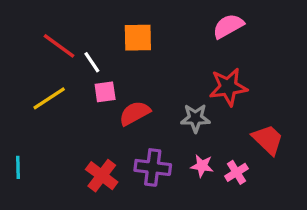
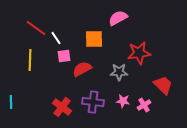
pink semicircle: (228, 26) -> (118, 18), moved
orange square: (138, 38) -> (94, 39), moved
yellow line: (49, 98) -> (30, 60), turned -55

